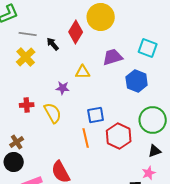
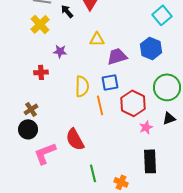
cyan square: (148, 48) -> (162, 15), turned 30
purple trapezoid: (113, 57) -> (117, 56), moved
purple star: (63, 88) -> (60, 51), moved
yellow semicircle: (53, 113) -> (82, 86), moved, turned 30
pink star: (149, 173) -> (146, 127), moved

